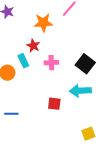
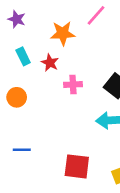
cyan rectangle: (23, 61) -> (23, 56), moved
red square: (54, 104) -> (77, 166), moved, size x1.5

